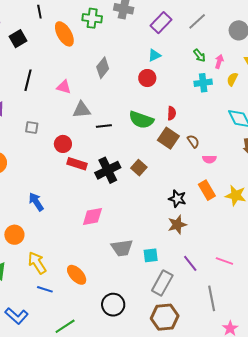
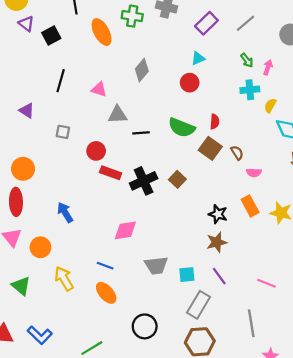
yellow semicircle: (232, 79) -> (270, 106), moved
purple line: (190, 263) -> (219, 276), moved
blue line: (45, 289) -> (105, 266), moved

